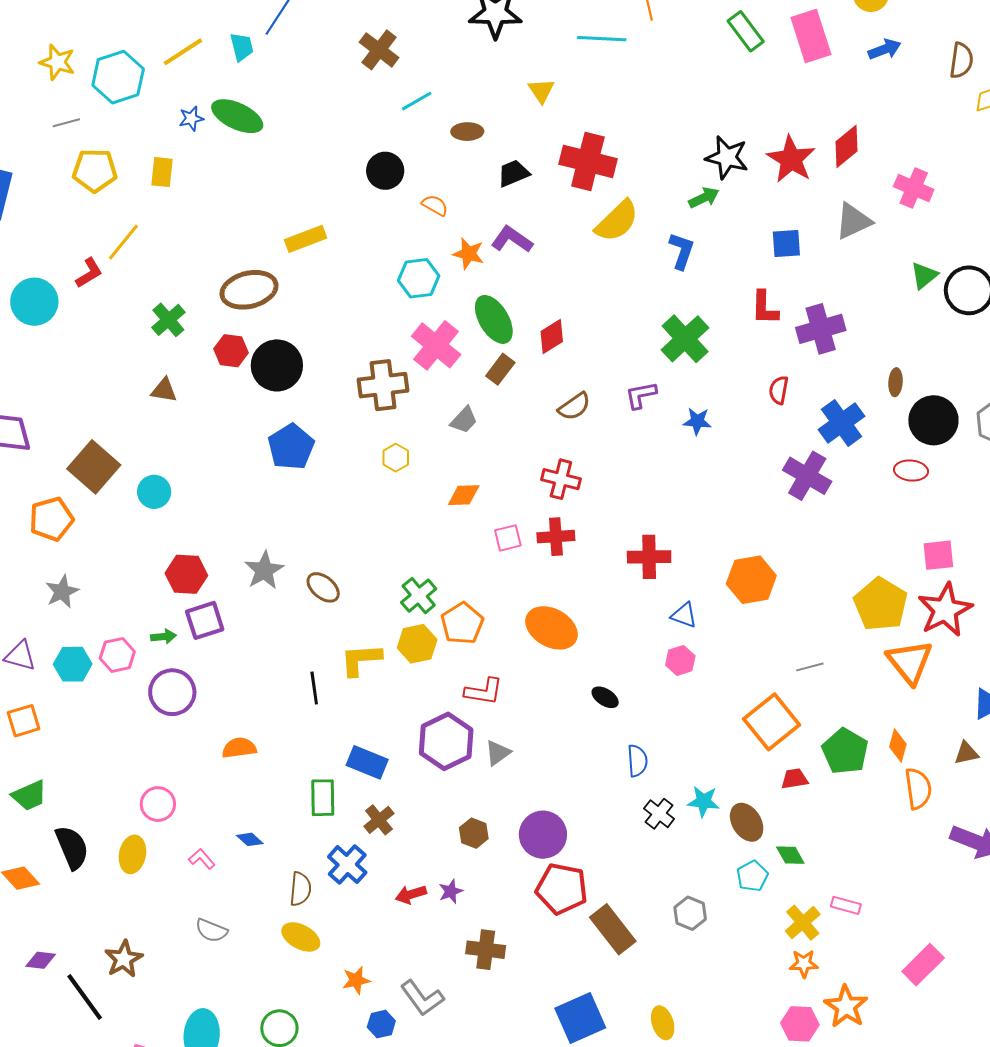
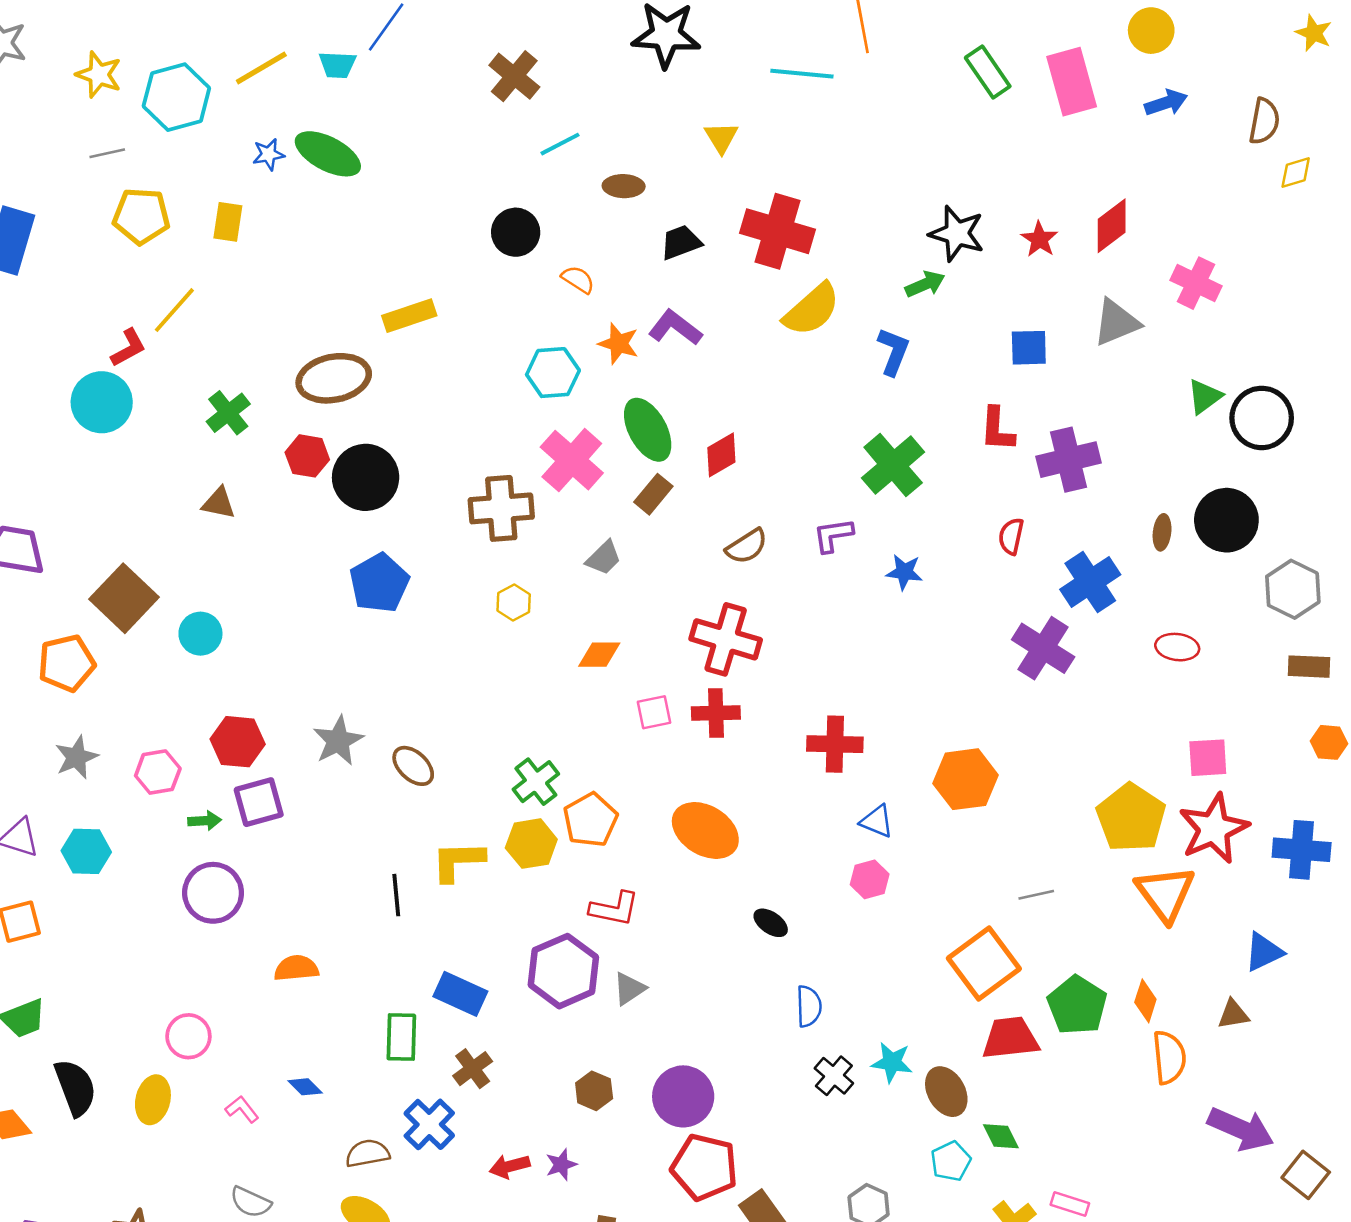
cyan trapezoid: (242, 47) -> (337, 65), turned 104
red star: (791, 159) -> (1039, 239), size x0.6
cyan circle: (34, 302) -> (102, 402), moved
black circle: (933, 420) -> (1226, 520), moved
red cross: (561, 479) -> (726, 639), size x1.4
pink hexagon: (117, 655) -> (158, 772), moved
red trapezoid: (794, 779) -> (1010, 1038), size x1.6
brown semicircle: (300, 889) -> (368, 1153), turned -108

